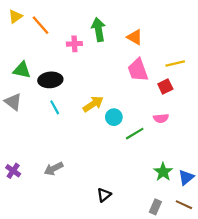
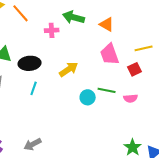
green arrow: (99, 30) -> (74, 17), turned -65
yellow arrow: (93, 104) -> (69, 69), moved
cyan line: (55, 107) -> (34, 88), turned 48
green line: (135, 134) -> (107, 90), moved, turned 42

